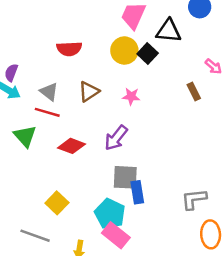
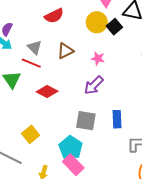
red semicircle: (69, 49) -> (54, 16), turned -30
purple arrow: (116, 138) -> (94, 85), moved
blue rectangle: (137, 192) -> (117, 119), moved

